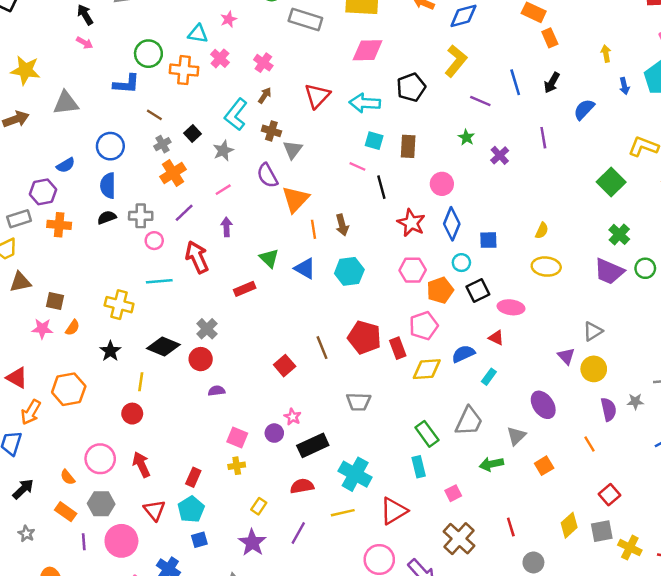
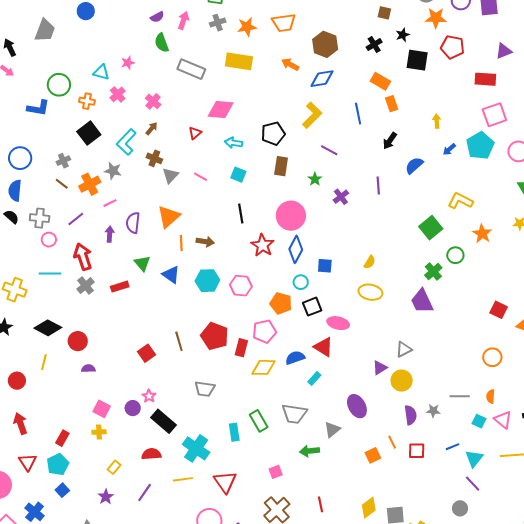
pink diamond: (368, 50) -> (221, 109), moved
orange cross: (184, 70) -> (87, 101), size x0.7
blue line: (515, 82) -> (358, 114), moved
blue arrow: (624, 86) -> (449, 149), turned 56
red triangle: (317, 96) -> (195, 133), size x0.6
cyan arrow: (365, 103) -> (234, 143), size x0.7
brown line: (154, 115) -> (62, 184), moved
black square: (193, 133) -> (89, 133), moved, size x1.6
brown rectangle: (408, 146) -> (281, 166), moved
gray star: (223, 151) -> (113, 171), turned 30
pink line: (357, 166) -> (200, 177), moved
orange cross: (173, 173) -> (90, 184), moved
purple semicircle: (267, 175) -> (133, 223), moved, turned 30
pink circle: (442, 184) -> (291, 216), size x1.5
black semicircle: (107, 217) -> (11, 217), turned 56
brown arrow: (342, 225) -> (205, 242), turned -72
green circle: (645, 268) -> (455, 255), moved
pink hexagon: (413, 270) -> (241, 286), moved
purple trapezoid: (609, 271) -> (422, 301), turned 36
orange pentagon: (440, 290) -> (281, 303), turned 30
gray cross: (207, 329) -> (86, 286), moved
red triangle: (496, 338) -> (323, 347), size x1.5
red rectangle: (398, 348) -> (241, 348), turned 30
purple triangle: (566, 356) -> (380, 368), turned 35
yellow line: (141, 382) -> (44, 362), moved
gray trapezoid: (469, 421) -> (294, 414), turned 68
black rectangle: (313, 445) -> (163, 421), turned 60
orange square: (544, 466) -> (373, 455), moved
cyan rectangle: (419, 467) -> (234, 432), moved
red square: (610, 495) -> (417, 451), moved, turned 36
red triangle: (394, 511) -> (225, 482), turned -40
blue square: (199, 540) -> (62, 490), turned -32
purple star: (252, 543) -> (106, 497), size x0.7

